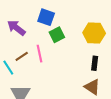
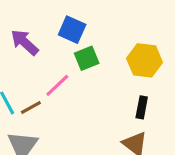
pink line: (40, 54) -> (57, 85), turned 54
brown line: (22, 56) -> (31, 108), moved

